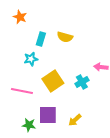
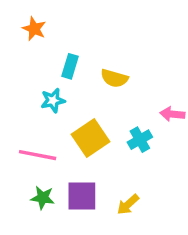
yellow semicircle: (65, 37) -> (114, 78), moved
green star: (29, 125) -> (43, 198), moved

